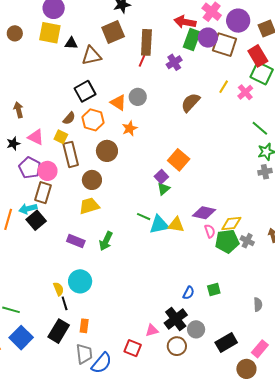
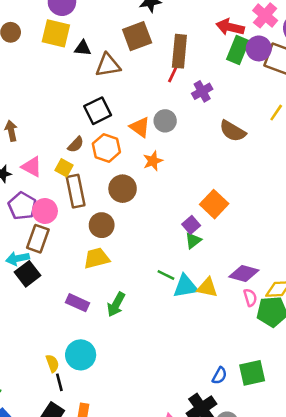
purple cross: (174, 62) -> (202, 91), moved
brown semicircle: (190, 102) -> (233, 131), turned -105
green square: (214, 290) -> (252, 373), size x1.5

